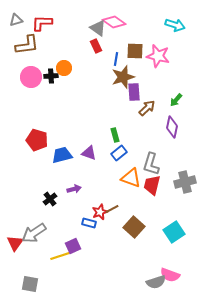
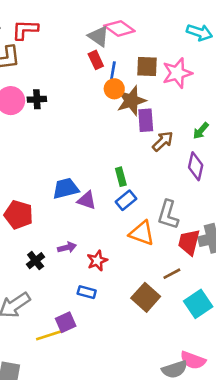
pink star: (158, 56) -> (177, 73), turned -30
blue line: (116, 59) -> (113, 70), moved
orange circle: (64, 68) -> (114, 89), moved
red pentagon: (37, 140) -> (18, 215), moved
blue trapezoid: (62, 155) -> (66, 188), moved
red trapezoid: (152, 185) -> (189, 242), moved
brown line: (112, 209) -> (172, 274), moved
red star: (100, 212) -> (97, 261), moved

